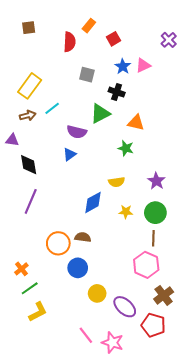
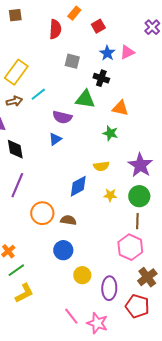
green triangle: (100, 113) -> (85, 99), turned 35
purple star: (156, 181) -> (140, 165), size x1.4
orange circle: (58, 243) -> (42, 213), moved
purple ellipse: (125, 307) -> (109, 288), turned 50

